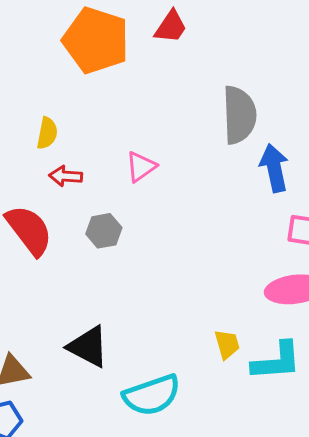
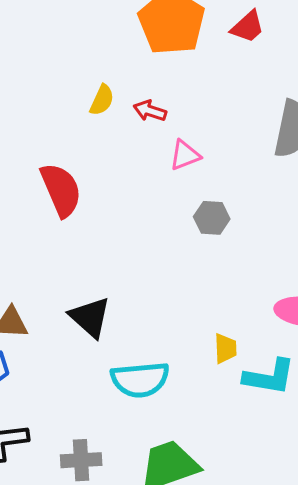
red arrow: (66, 176) -> (150, 111), moved
gray hexagon: (104, 231) -> (212, 218), moved

